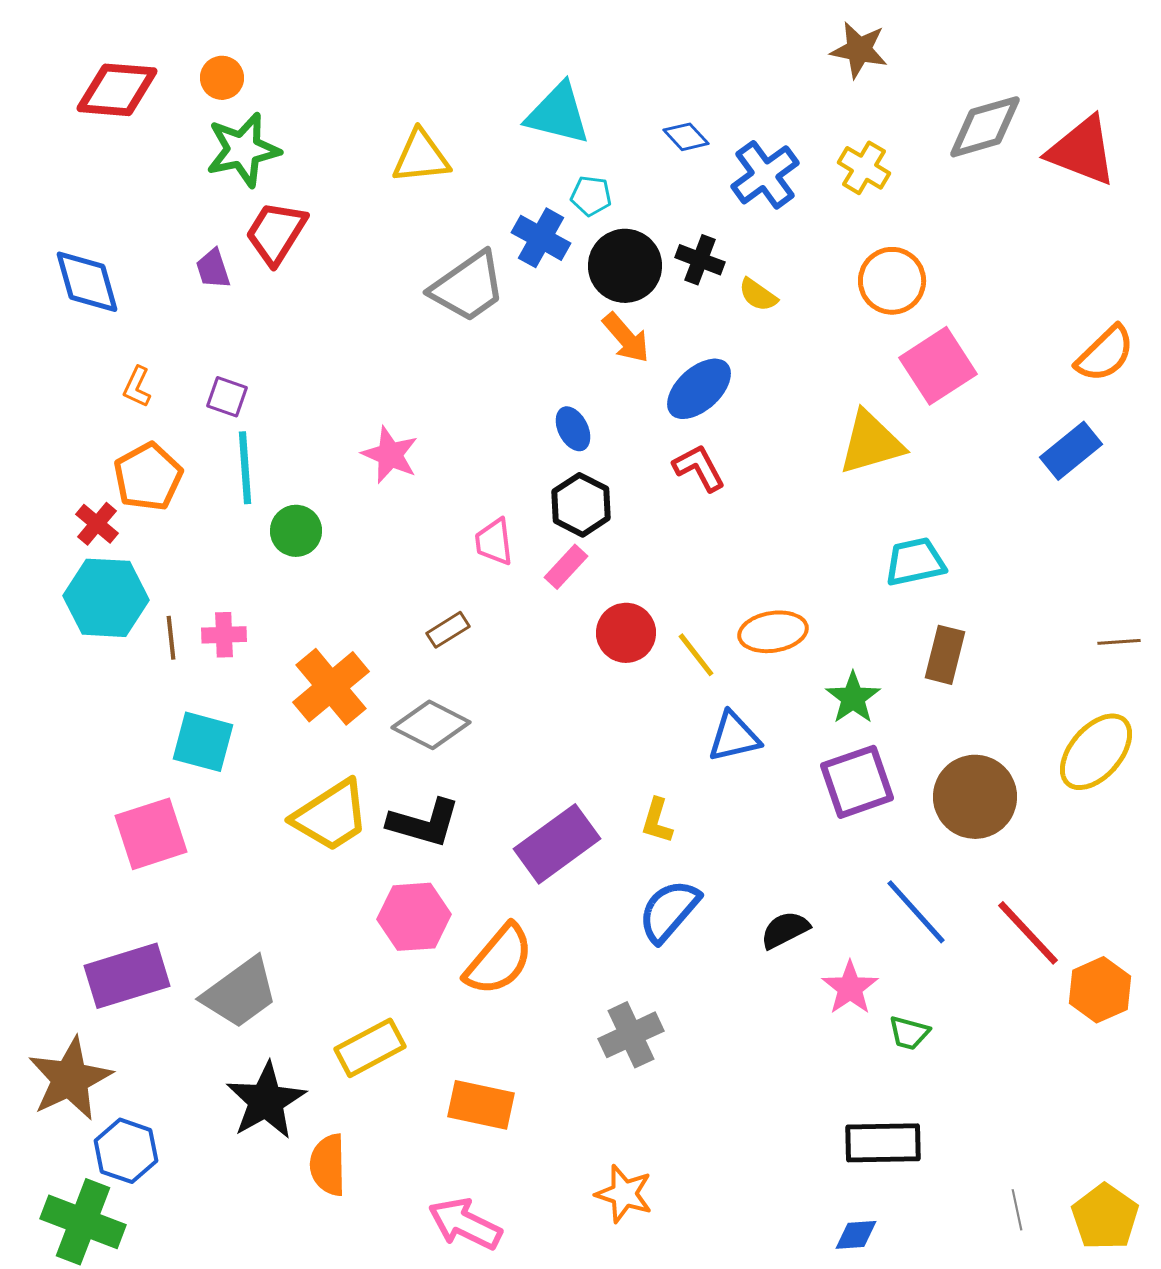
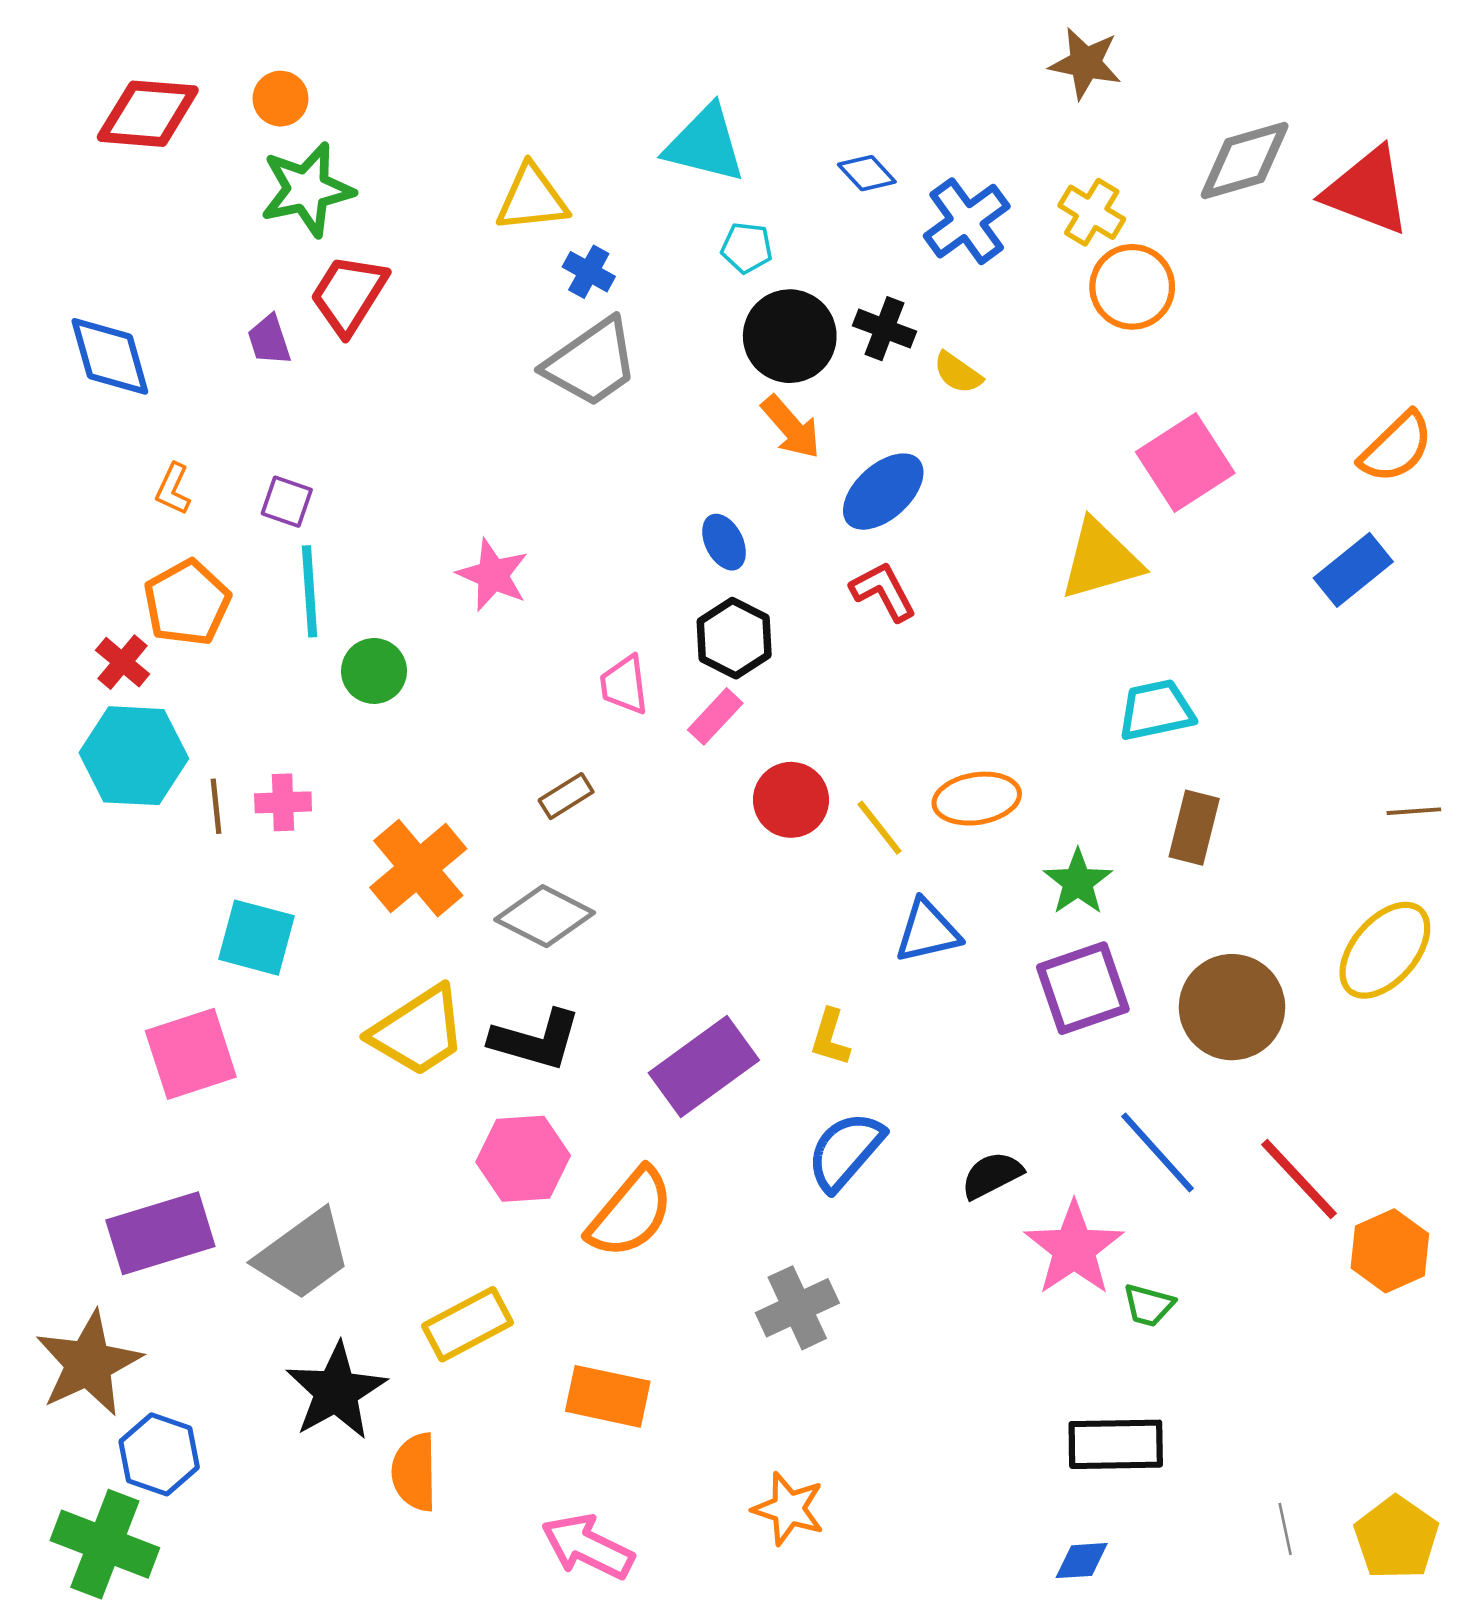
blue cross: (541, 238) -> (589, 272), moved, size x0.7
orange circle: (892, 281) -> (1132, 287), moved
pink star: (850, 988) -> (1074, 1248), size x1.4

